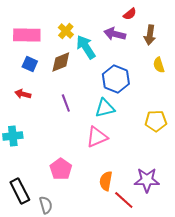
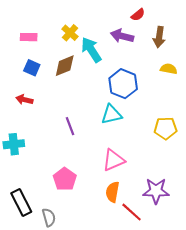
pink rectangle: (27, 35) -> (29, 37), size x0.6
yellow semicircle: (159, 65) -> (169, 69), turned 119
purple line: (66, 103) -> (70, 126), moved
pink triangle: (97, 137) -> (114, 160), moved

